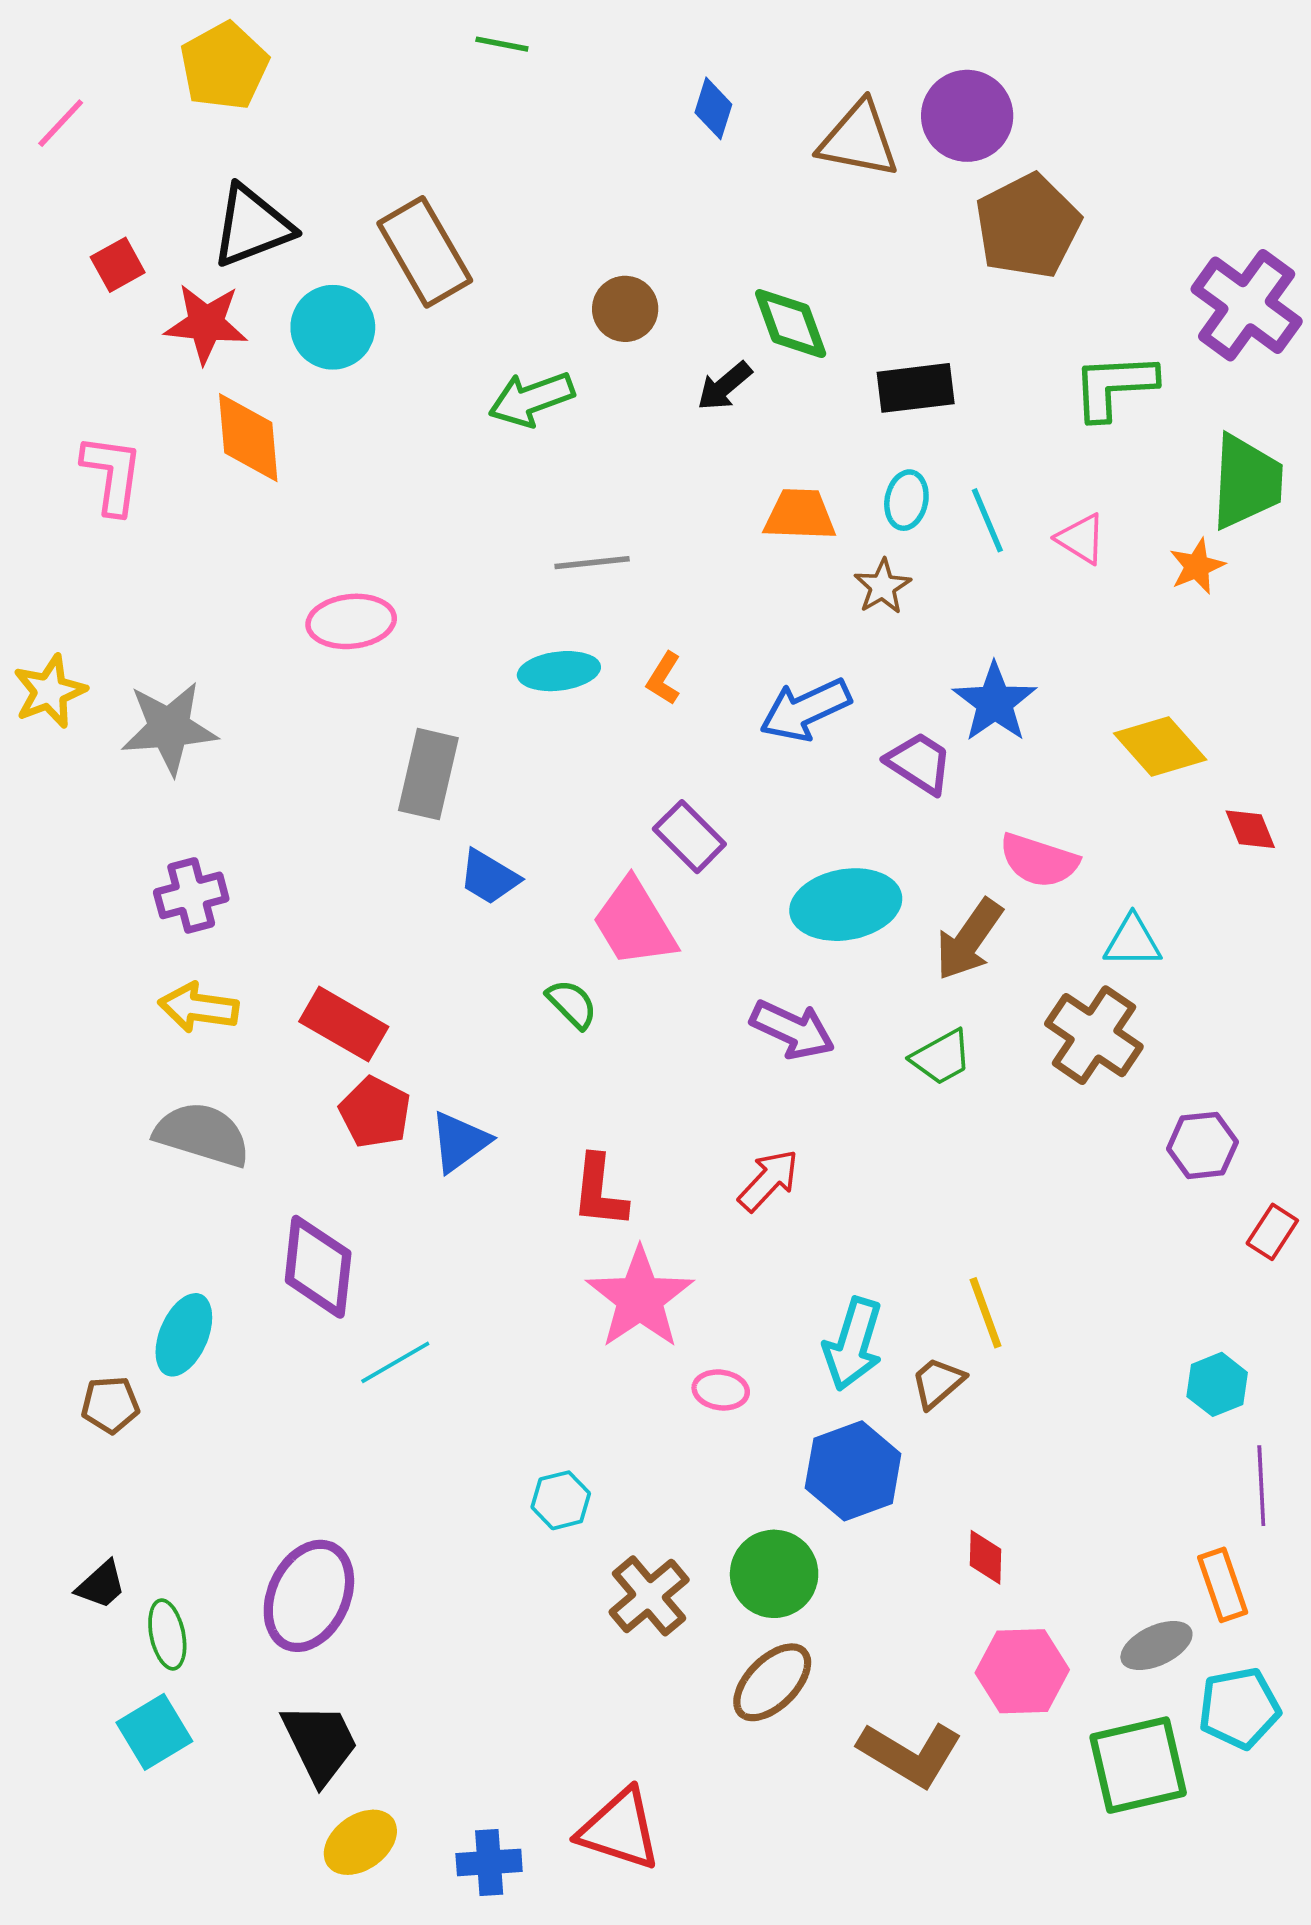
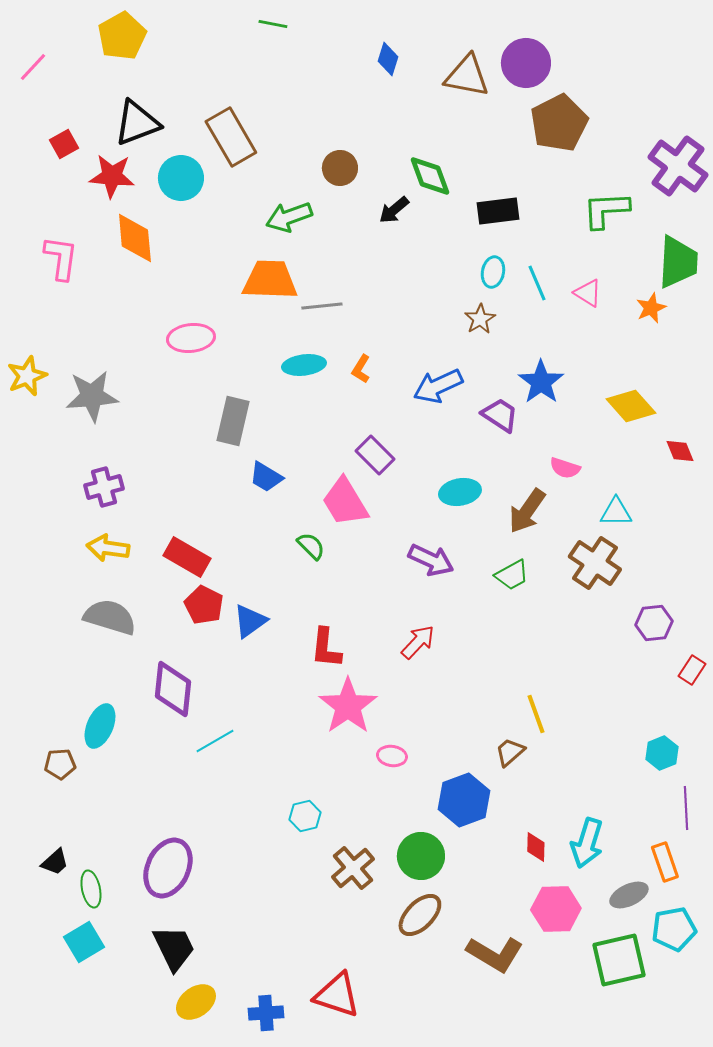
orange trapezoid: (800, 515) -> (270, 280), moved, size x1.4
pink semicircle: (1039, 860) -> (565, 468), size x0.7
cyan ellipse: (846, 905) -> (460, 492), size x0.7
cyan arrow: (853, 1344) -> (587, 843), moved

